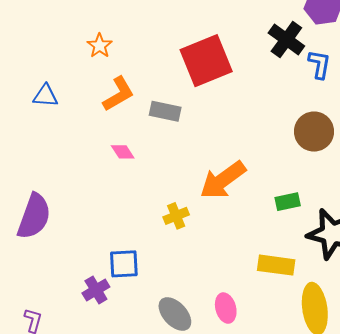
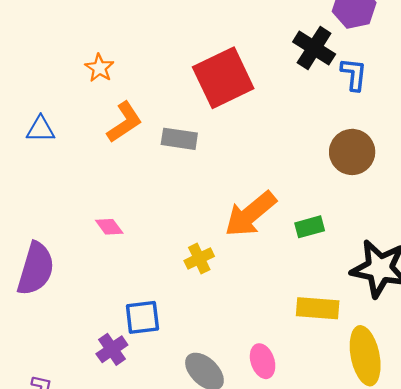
pink diamond: (123, 152) -> (109, 227), moved
green rectangle: (288, 202) -> (310, 227), moved

